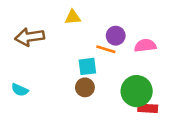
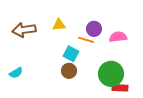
yellow triangle: (73, 17) -> (59, 25), moved
cyan square: (87, 66) -> (71, 54), turned 35
cyan semicircle: (20, 90) -> (16, 73), turned -56

